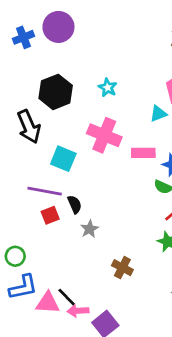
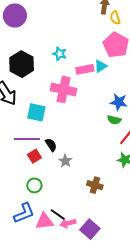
pink rectangle: (143, 153) -> (85, 69), moved
green circle: (15, 256) -> (34, 185), moved

